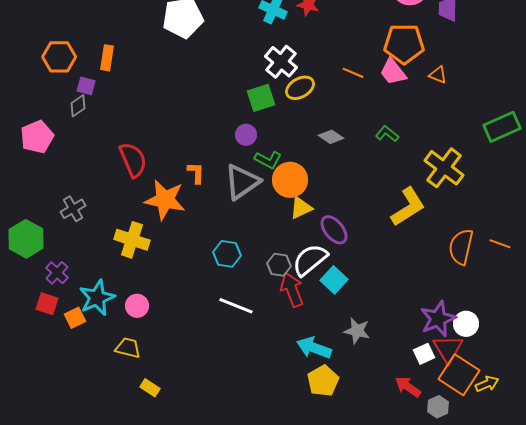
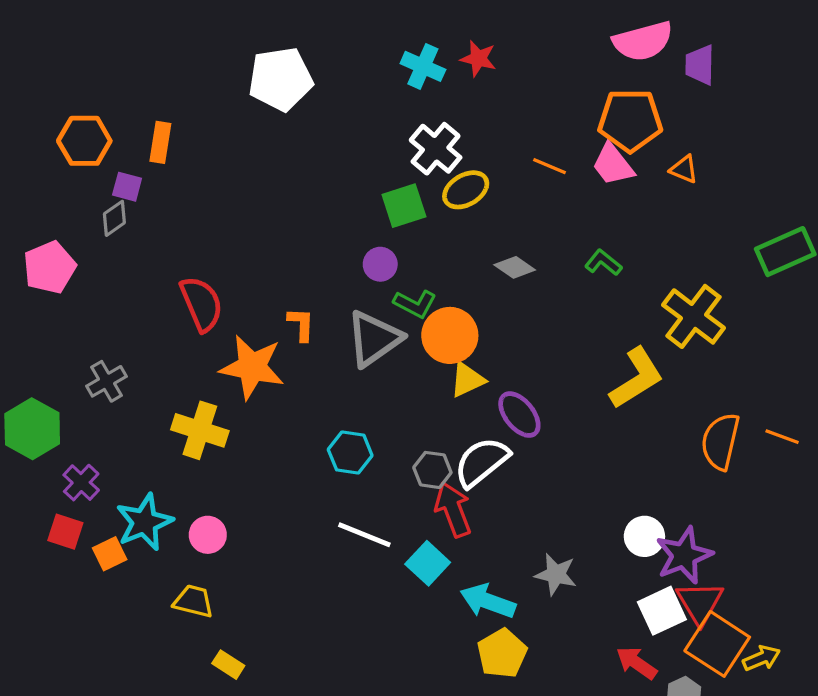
cyan square: (334, 280) -> (428, 563), moved
white circle: (466, 324) -> (644, 536), moved
white square: (424, 354) -> (662, 611), size x1.4

